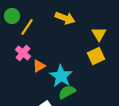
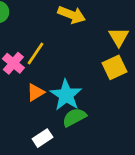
yellow line: (27, 27) -> (36, 54), moved
orange triangle: (39, 66) -> (36, 92), moved

